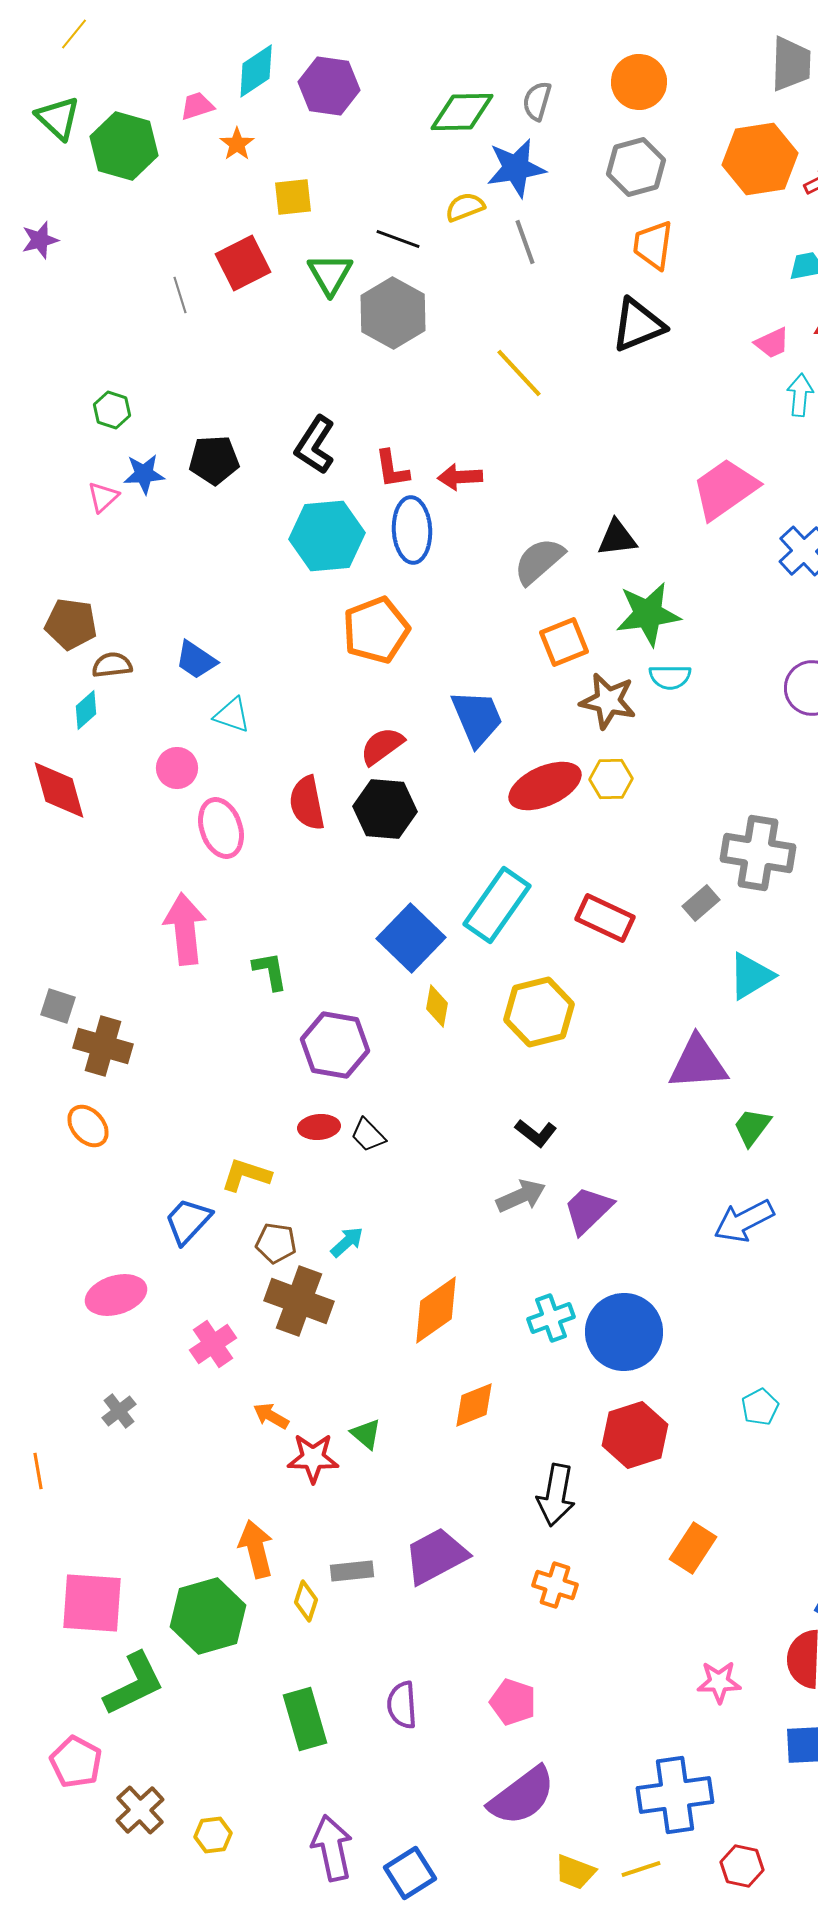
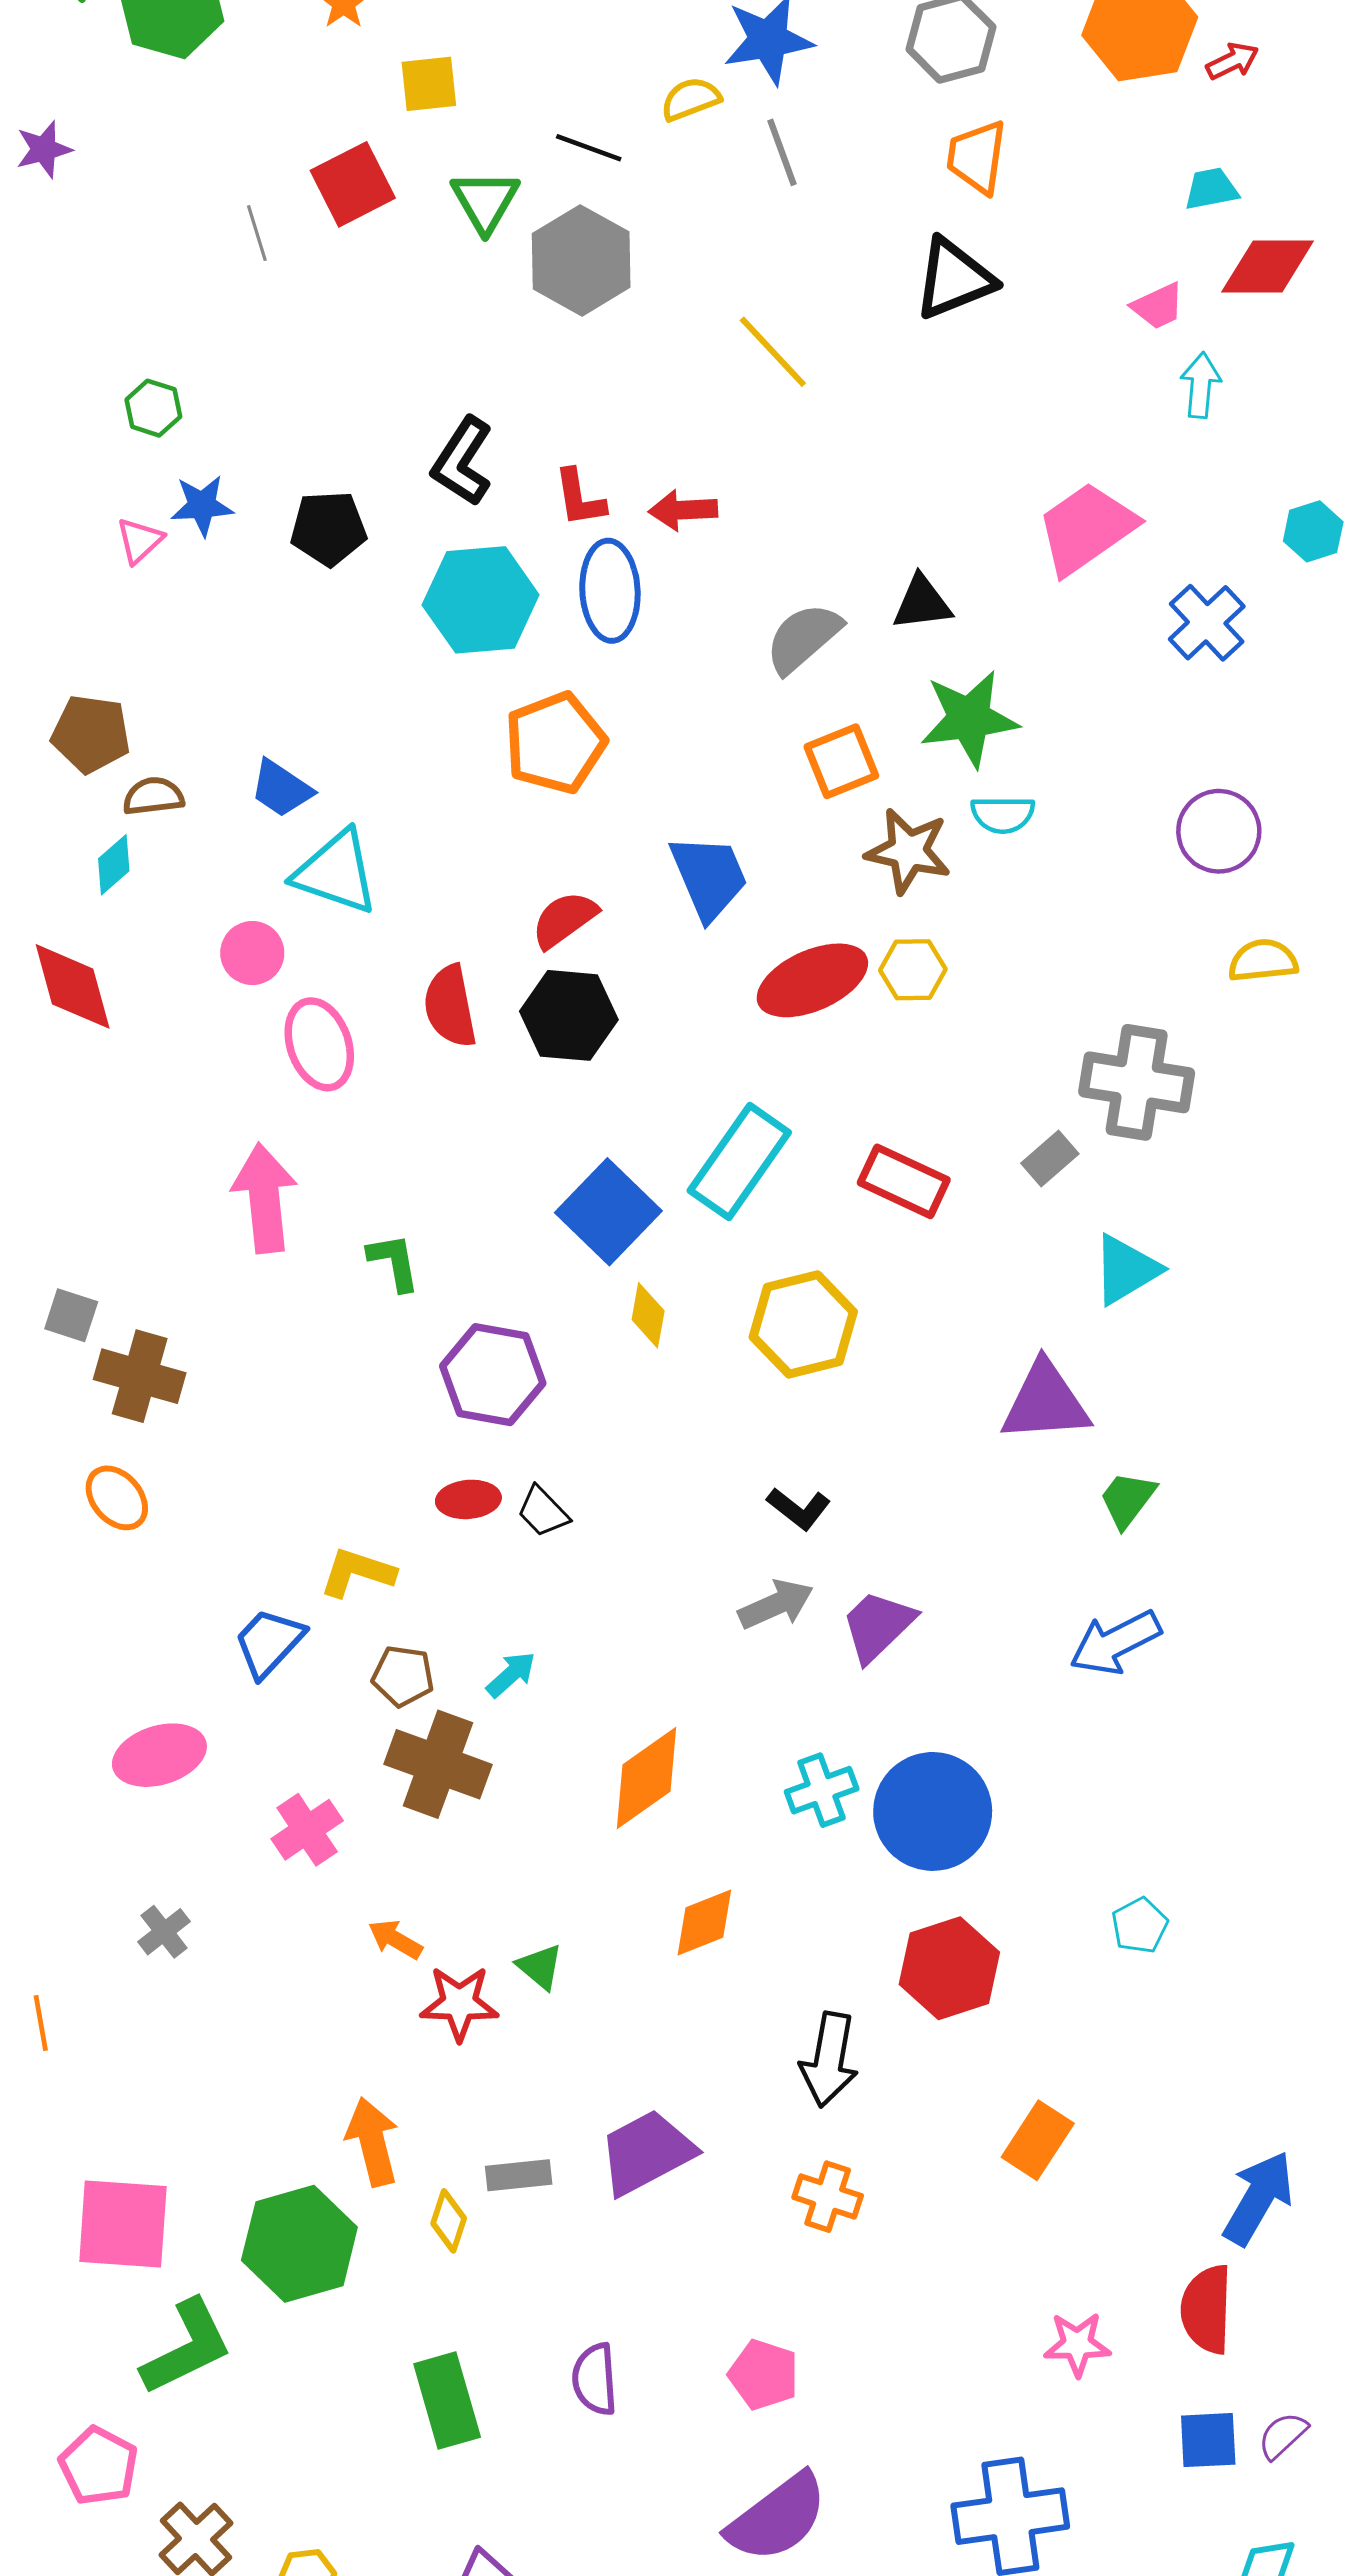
black pentagon: (214, 460) -> (328, 528), moved
cyan triangle: (232, 715) -> (336, 872), size x1.6

